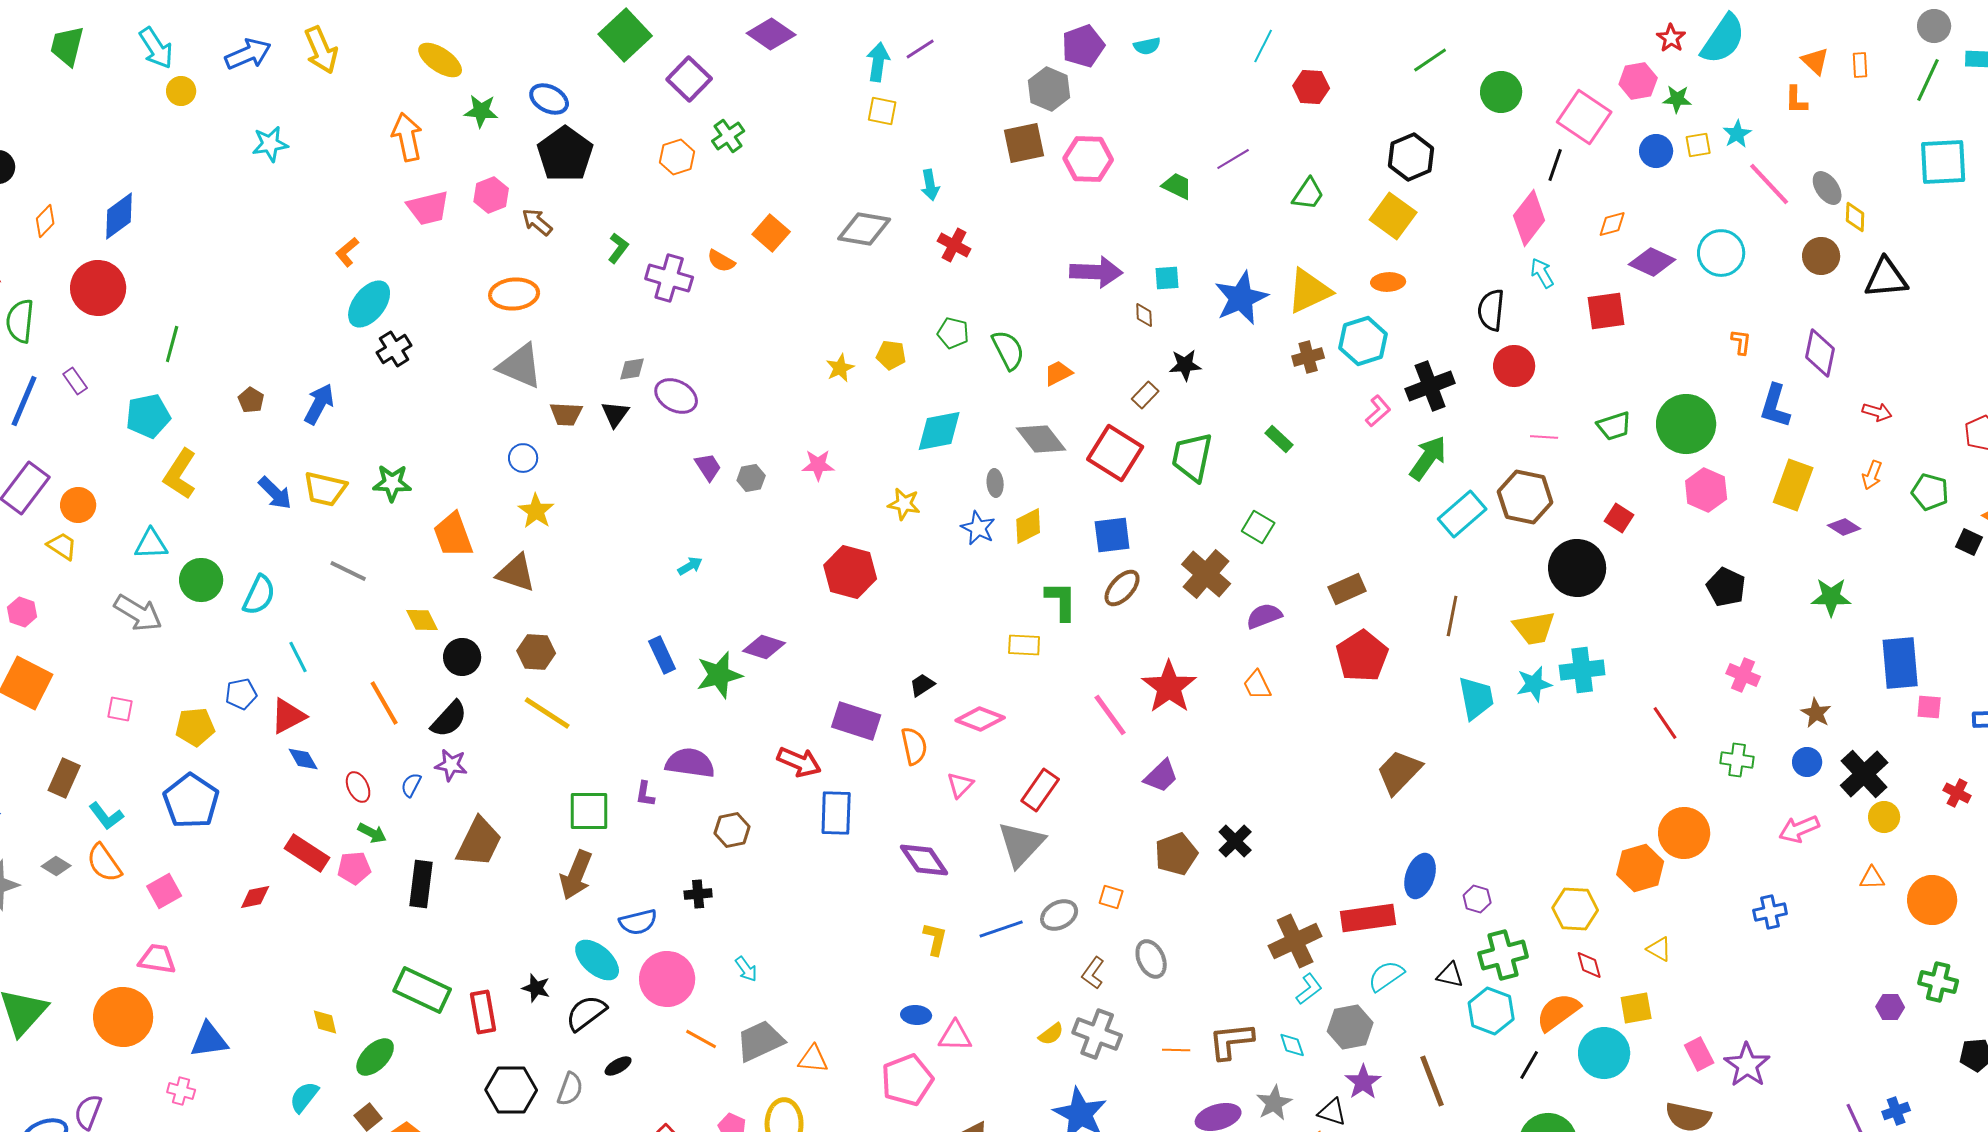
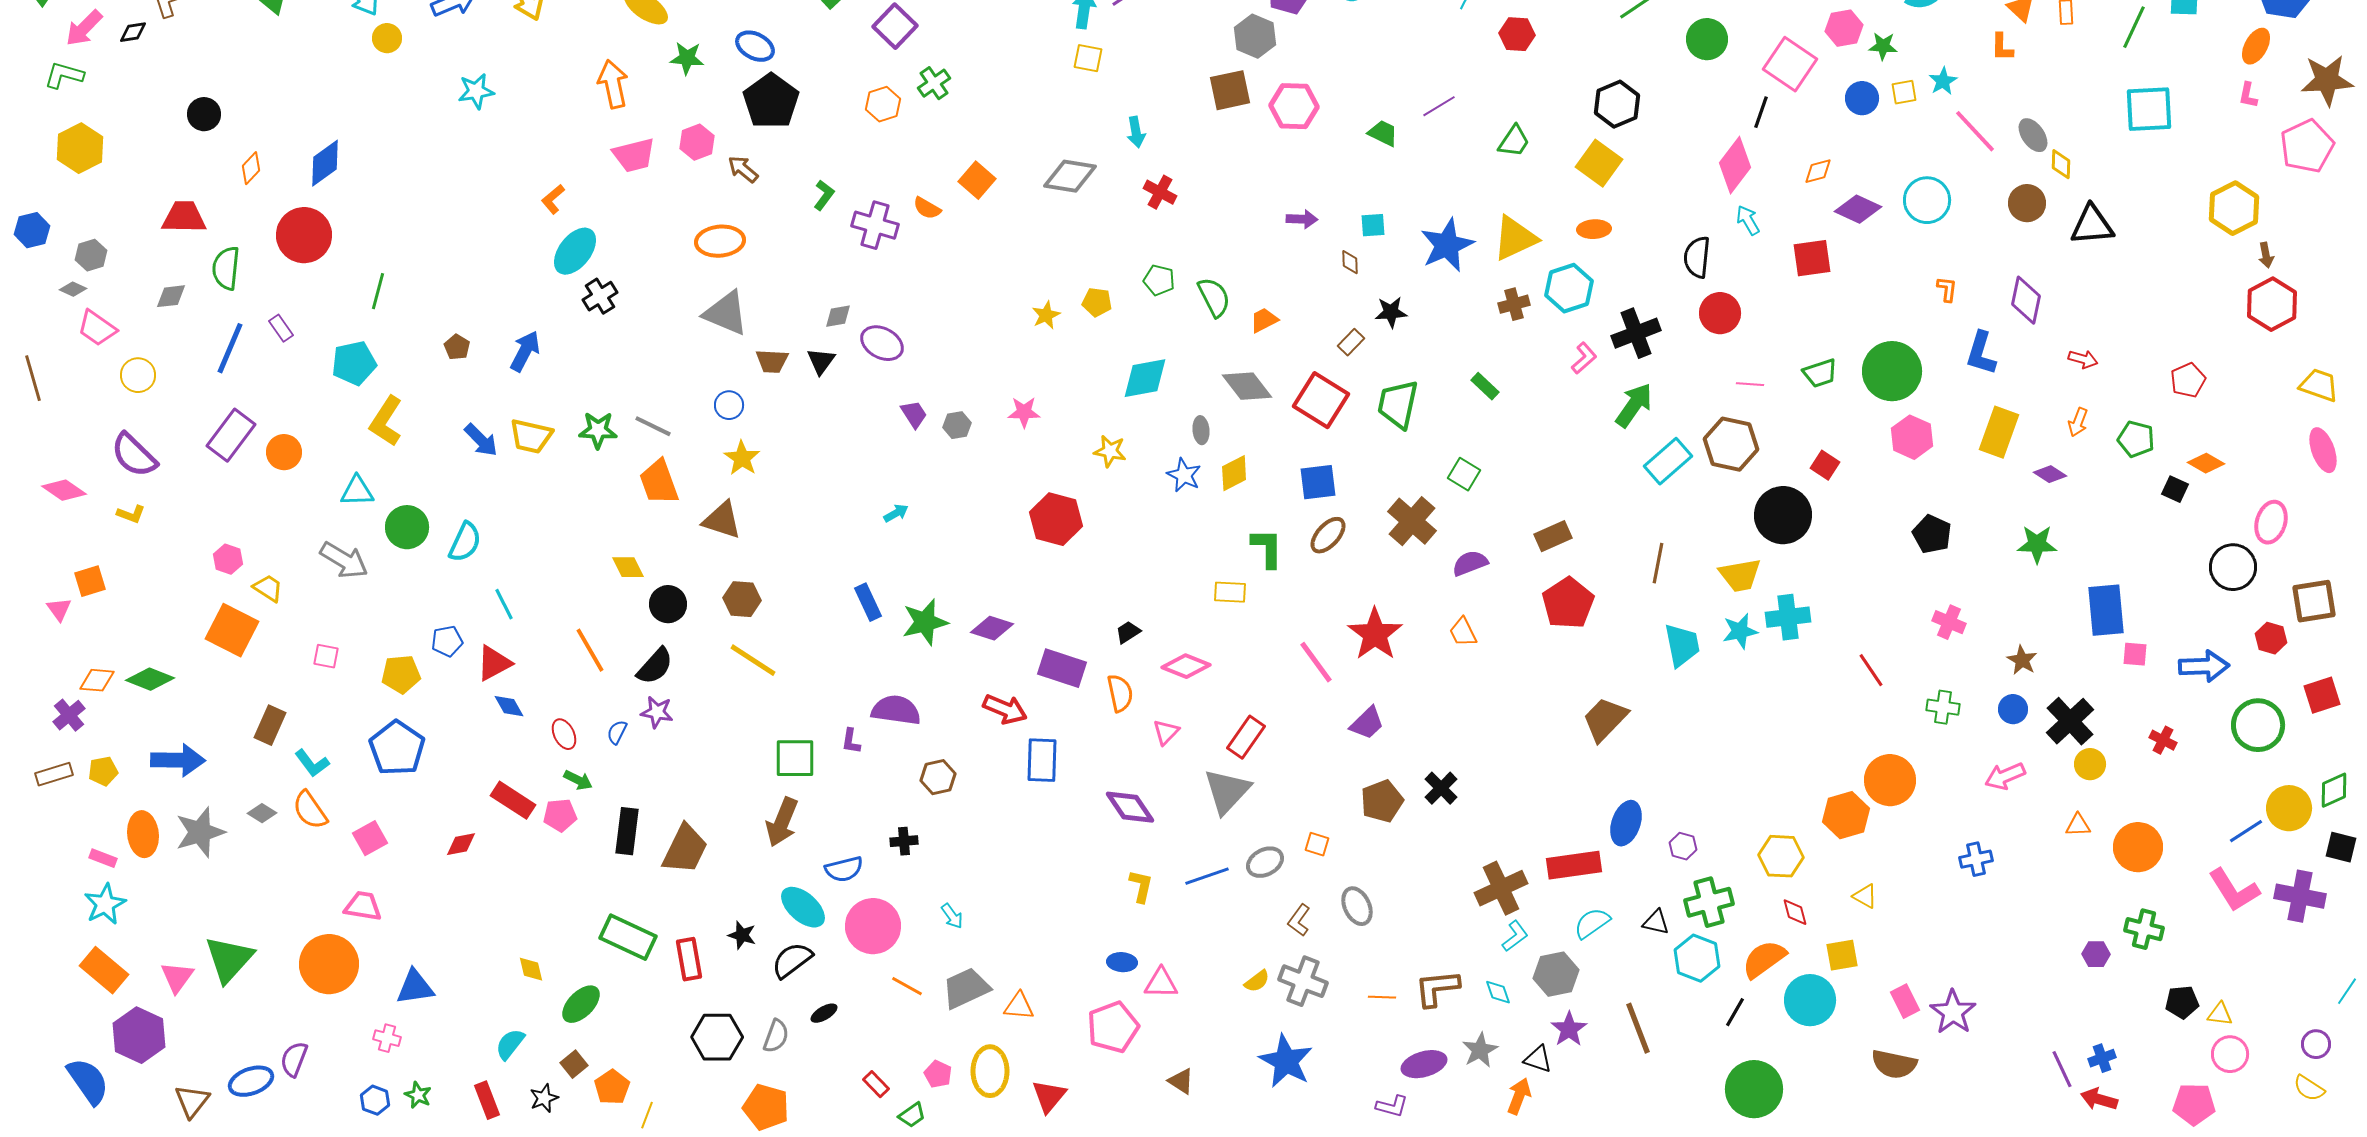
purple arrow: (1096, 272) -> (1302, 219), size x0.6
yellow trapezoid: (62, 546) -> (268, 588), moved
gray line: (348, 571) -> (653, 426), moved
purple diamond: (764, 647) -> (992, 628), moved
brown trapezoid: (479, 842) -> (685, 849), moved

